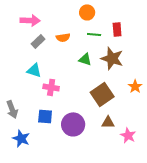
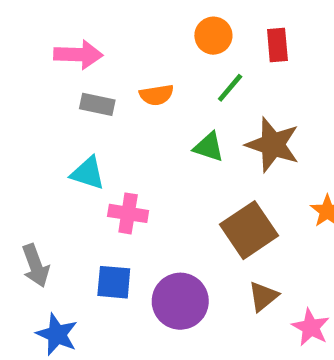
red rectangle: (117, 29) -> (277, 45), moved
green line: (94, 34) -> (230, 88), turned -56
gray rectangle: (38, 41) -> (97, 104), turned 56
brown triangle: (108, 122) -> (263, 296), turned -40

